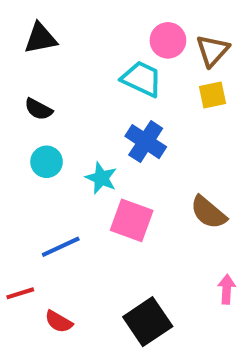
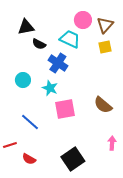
black triangle: (40, 38) -> (26, 27), moved
black semicircle: (38, 109) -> (39, 44), moved
blue cross: (146, 142) -> (58, 63), moved
pink square: (132, 220) -> (65, 109), turned -30
blue line: (61, 247) -> (30, 122), turned 66

